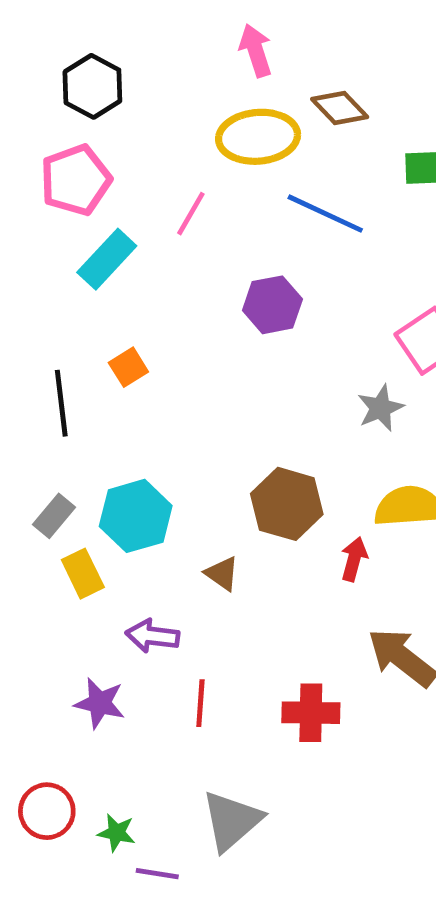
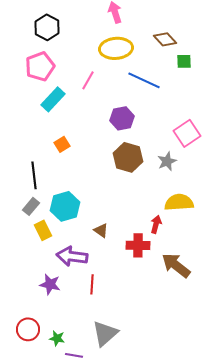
brown diamond: (340, 108) -> (165, 39), moved
black line: (61, 403) -> (34, 175), moved
brown hexagon: (287, 504) -> (128, 157), moved
purple arrow: (152, 636) -> (72, 256), size x1.4
red cross: (311, 713) -> (138, 245), moved

